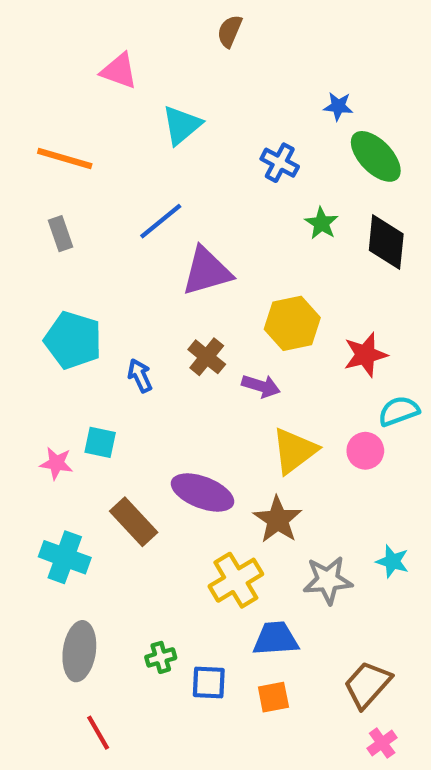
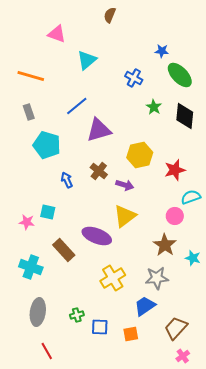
cyan pentagon: (73, 340) -> (47, 145), moved
yellow triangle: (294, 451) -> (125, 216), moved
brown star: (278, 520) -> (165, 245), moved
cyan star: (392, 561) -> (193, 258), moved
blue trapezoid: (276, 639) -> (145, 306), moved, turned -30

